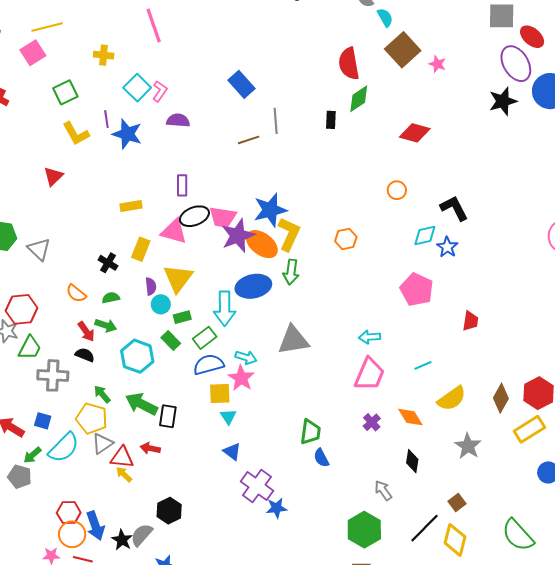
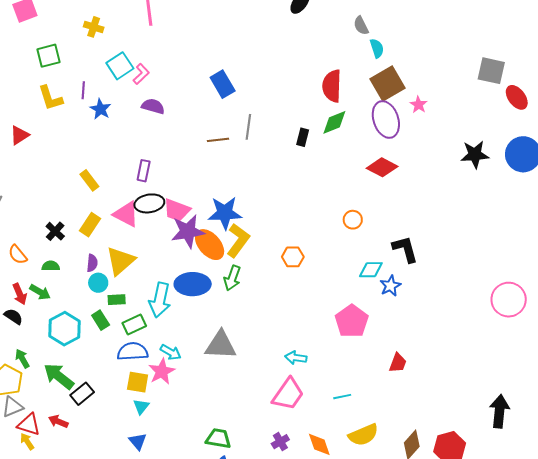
purple ellipse: (516, 64) -> (386, 119), moved
blue star: (127, 134) -> (100, 109), size x0.7
yellow rectangle: (131, 206) -> (89, 180), turned 50
black rectangle: (168, 416) -> (82, 394), turned 30
green trapezoid: (310, 432) -> (218, 438), turned -100

